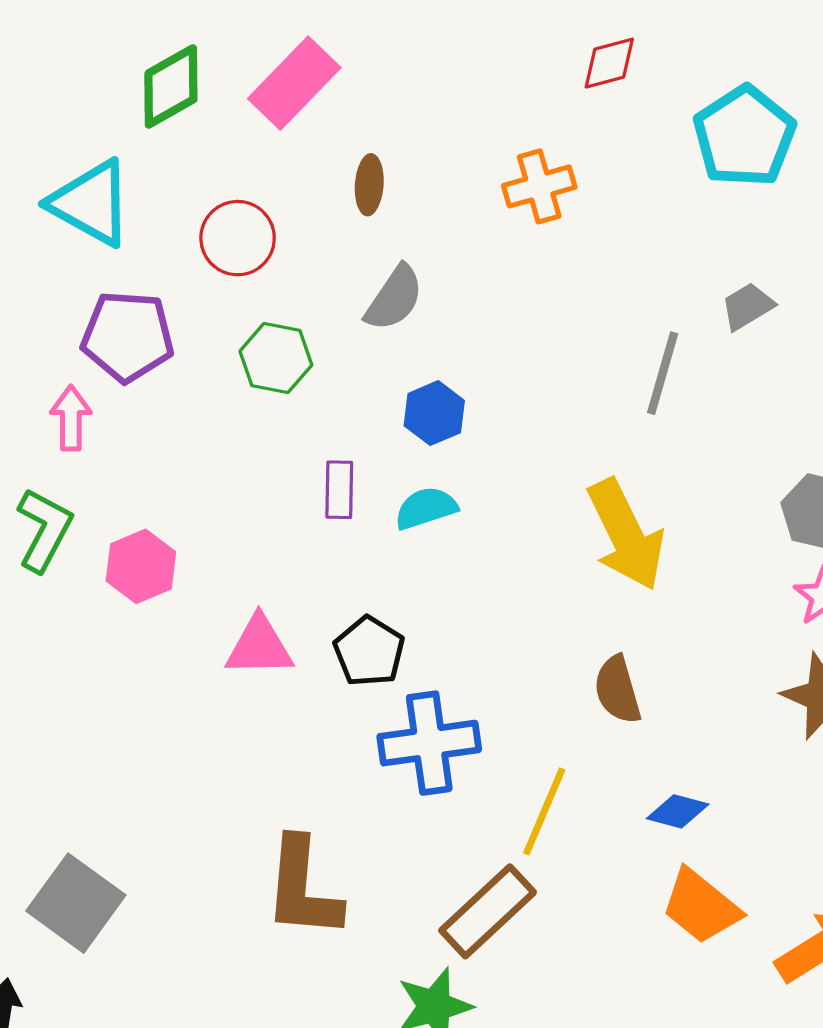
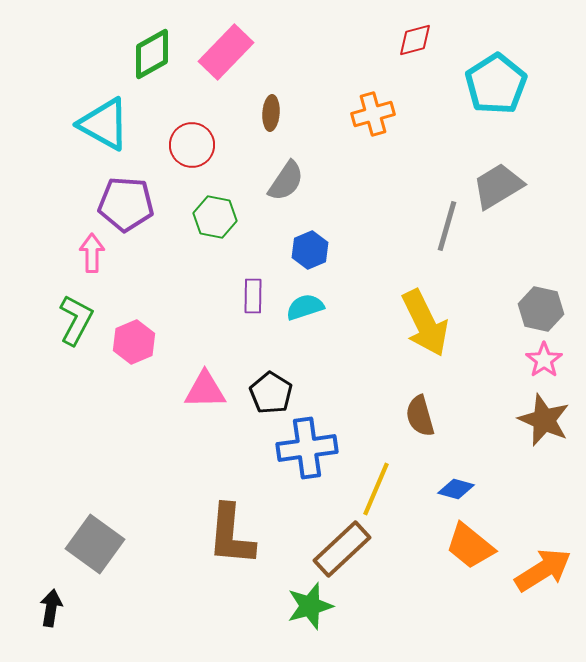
gray trapezoid: (748, 306) -> (498, 186), size x1.6

